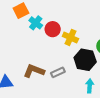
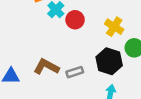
yellow cross: (70, 37) -> (114, 27), moved

